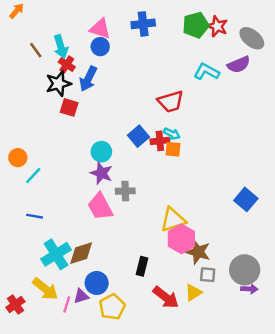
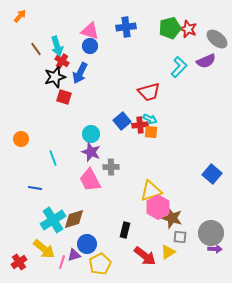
cyan L-shape: (206, 72) -> (179, 67), turned 105
cyan line: (33, 176) -> (53, 158), moved, turned -63

